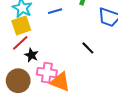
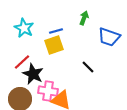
yellow square: (21, 25) -> (54, 45), moved
black star: (32, 55) -> (33, 74), size x1.5

